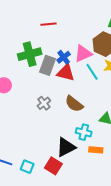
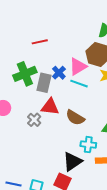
cyan line: (92, 72) -> (79, 84), moved, turned -30
red triangle: (66, 73) -> (50, 107), moved
gray cross: (44, 103) -> (34, 120), moved

